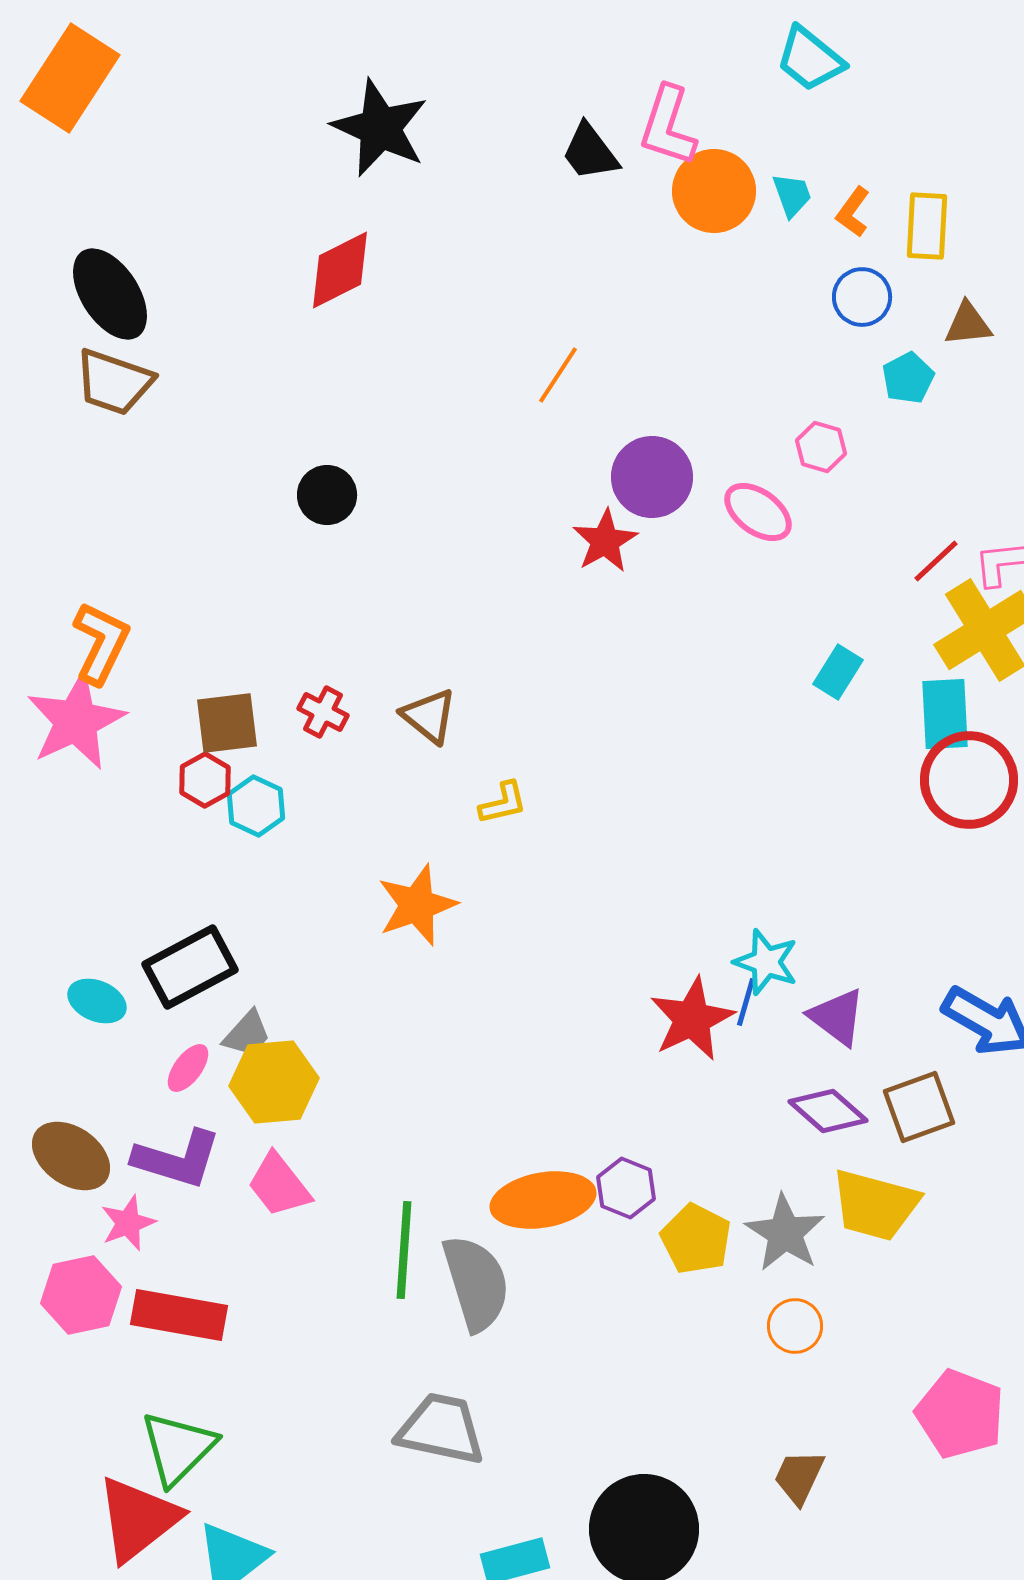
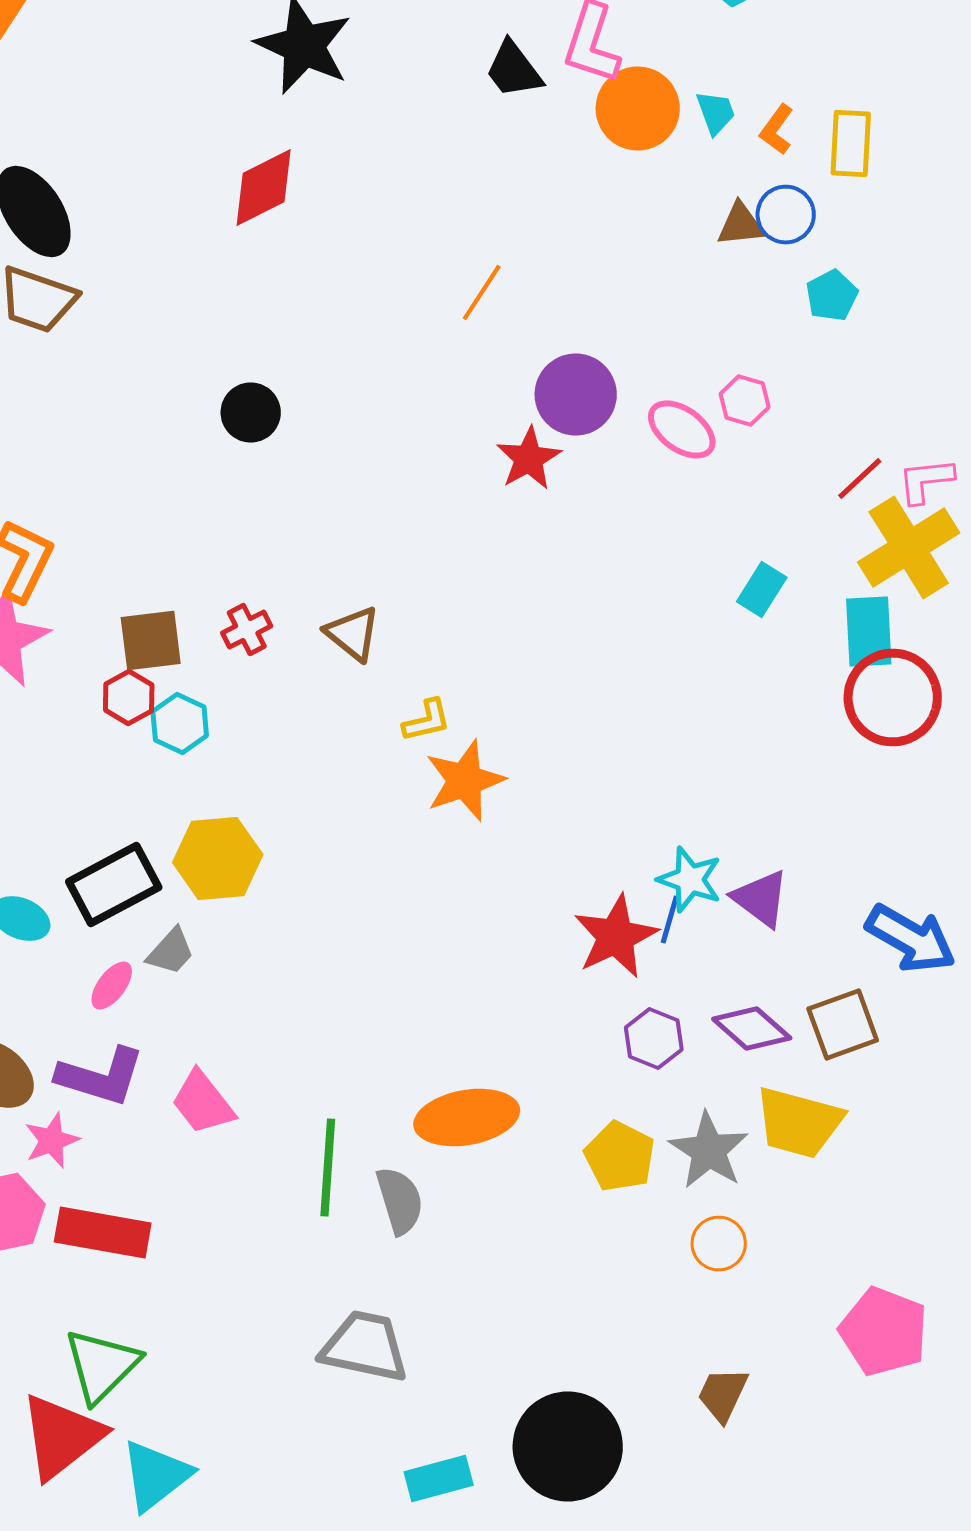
brown triangle: (968, 324) -> (741, 224), moved
pink hexagon: (821, 447) -> (745, 400), moved
red cross: (323, 712) -> (247, 630), turned 36
orange star: (417, 905) -> (465, 780), moved
purple triangle: (837, 1017) -> (761, 898), moved
yellow hexagon: (274, 1082) -> (218, 858), moved
purple hexagon: (626, 1188) -> (654, 1038), moved
gray semicircle: (476, 1283) -> (400, 1200), size x0.7

